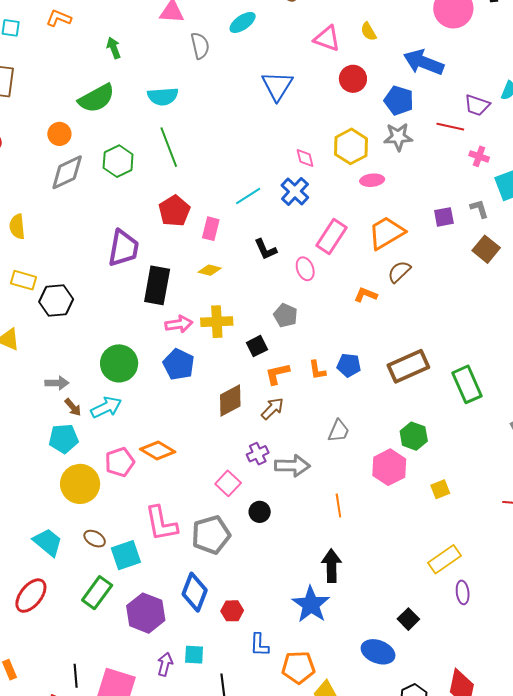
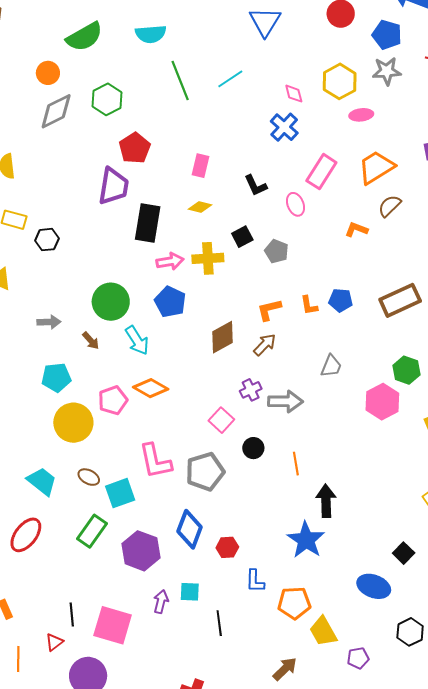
green line: (169, 147) -> (180, 81), moved
cyan line: (248, 196) -> (230, 79), moved
red pentagon: (174, 211) -> (135, 148), moved
black hexagon: (56, 300) -> (47, 240), size x0.7
black square: (257, 346) -> (242, 237), moved
brown arrow: (73, 407) -> (91, 341), moved
cyan arrow: (106, 407) -> (137, 340), moved, turned 84
orange line: (338, 505) -> (296, 464), moved

